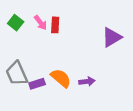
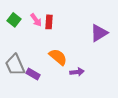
orange semicircle: (61, 78) -> (58, 57), moved
purple rectangle: (37, 84) -> (33, 74), turned 48

